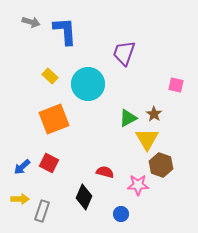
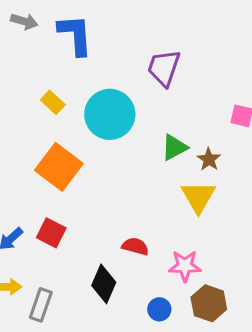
green triangle: (128, 118) -> (174, 147), moved
orange square: (54, 119) -> (59, 167), turned -32
brown hexagon: (161, 165) -> (209, 303), moved

